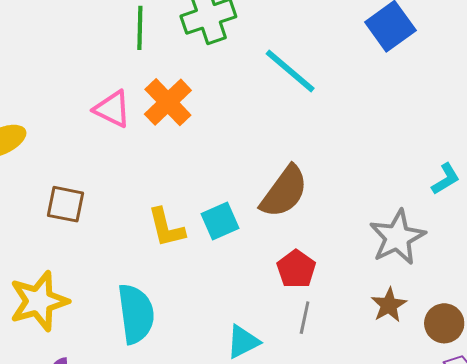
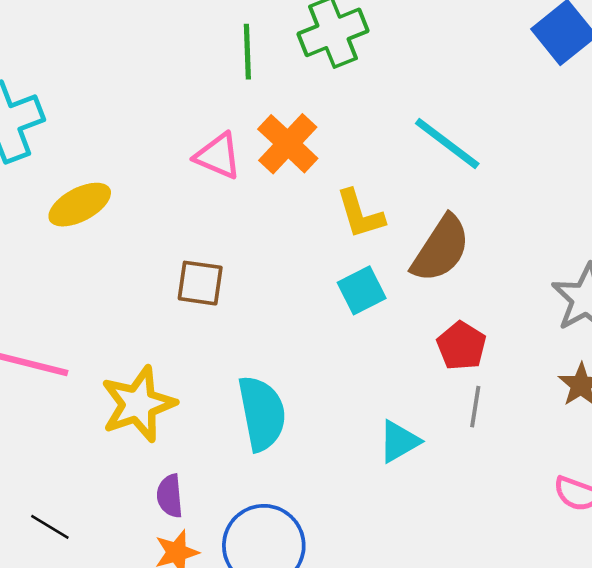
cyan line: (290, 71) -> (447, 144), moved
brown square: (65, 204) -> (200, 283), moved
yellow L-shape: (166, 228) -> (360, 214), moved

